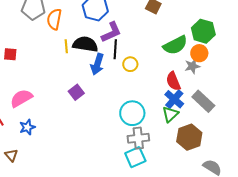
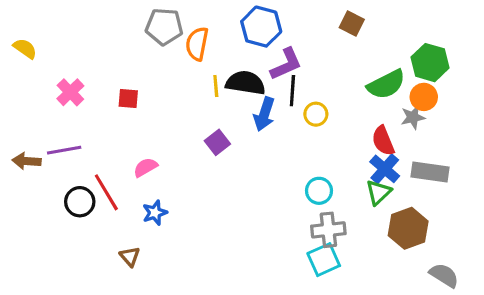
purple square: (76, 92) -> (217, 142), moved
pink semicircle: (21, 98) -> (145, 167), size x0.7
gray rectangle: (203, 101) -> (430, 172), turned -35
cyan circle: (132, 113) -> (319, 191), size x0.7

